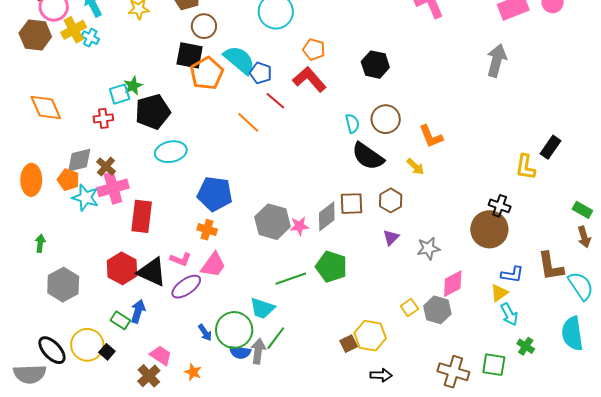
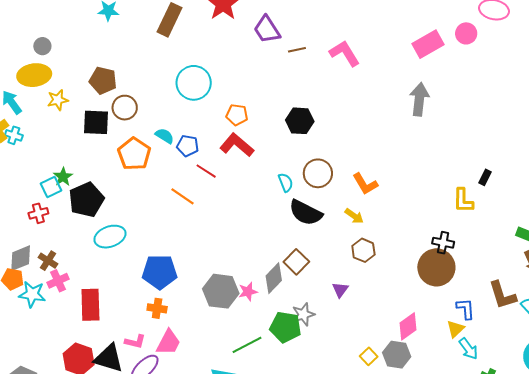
black square: (190, 55) -> (96, 122), moved
cyan semicircle: (239, 60) -> (165, 136), size x0.6
black rectangle: (550, 147) -> (485, 177), size x0.7
pink cross: (113, 188) -> (58, 281), size x0.7
brown hexagon: (391, 200) -> (363, 250), moved
brown square: (351, 204) -> (296, 262), turned -35
gray star: (428, 248) -> (303, 314), moved
blue L-shape: (512, 274) -> (466, 309), turned -95

